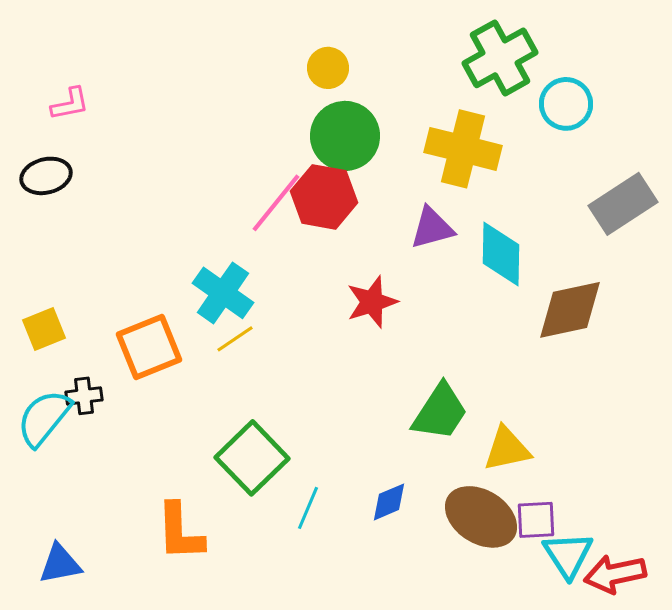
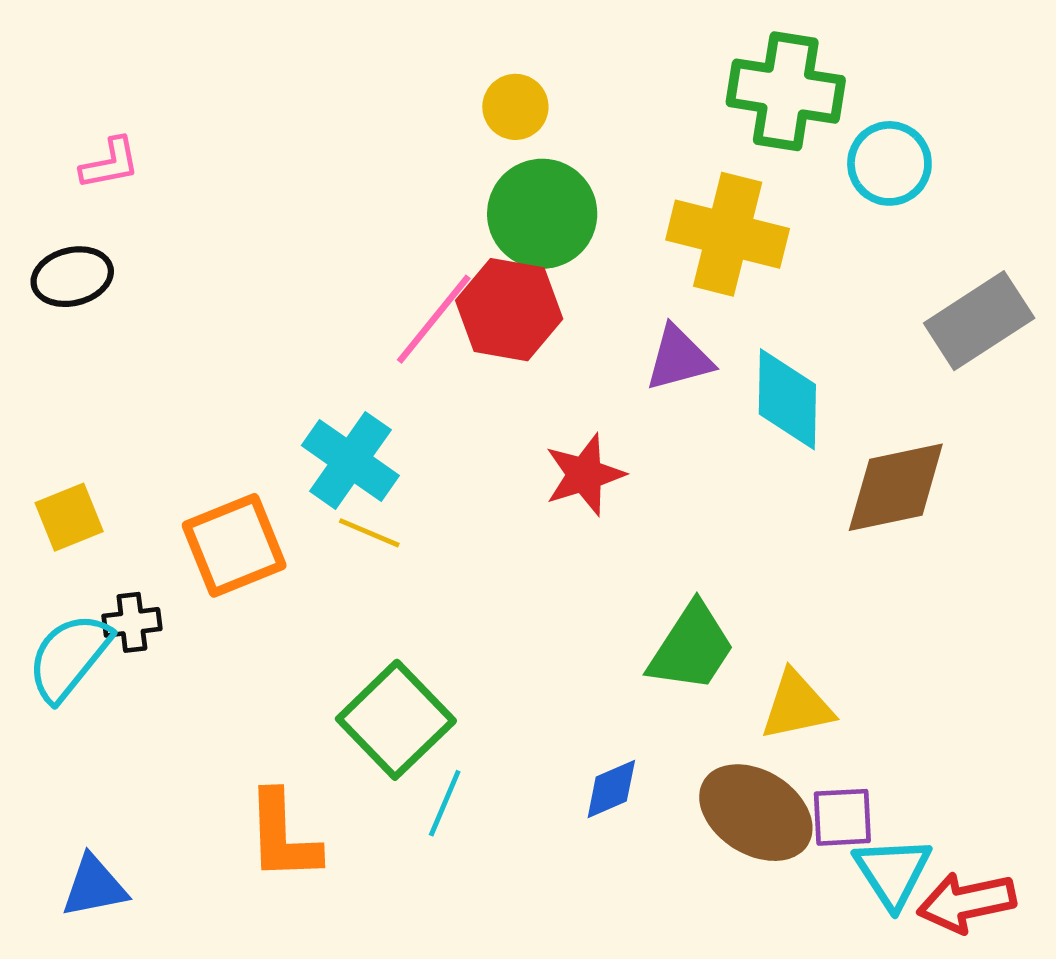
green cross: (500, 58) -> (786, 91), turned 38
yellow line: (235, 339) -> (369, 533), turned 57
cyan line: (308, 508) -> (445, 803), moved

